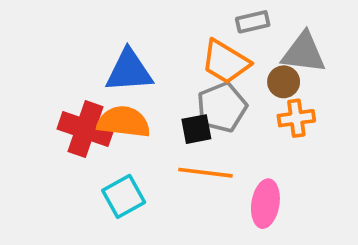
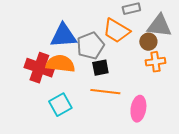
gray pentagon: (222, 107) -> (90, 46), moved

